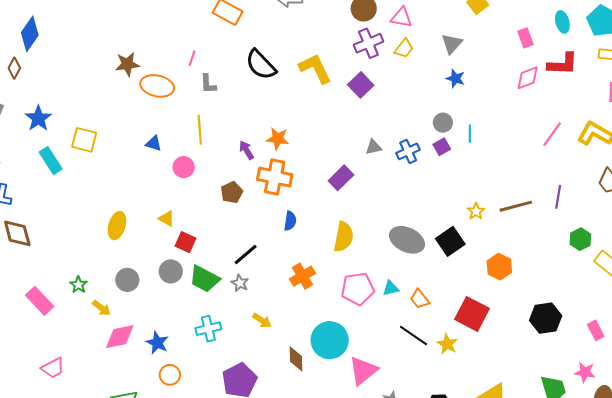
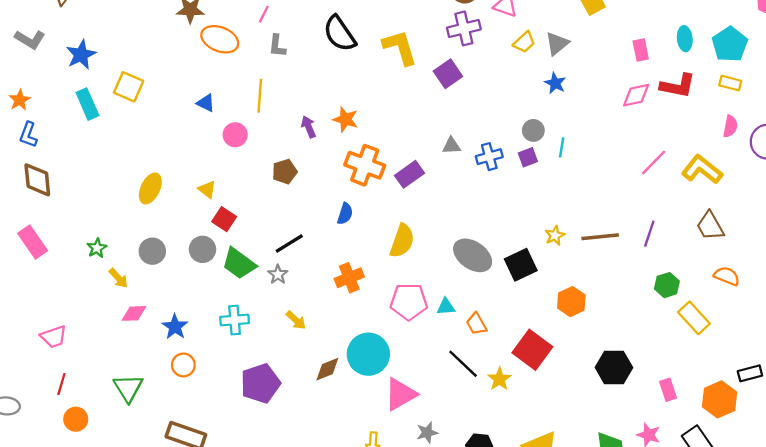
yellow trapezoid: (404, 48) -> (524, 42), moved
orange cross: (275, 177) -> (365, 165), moved
pink rectangle: (40, 301) -> (33, 242), moved
pink diamond: (120, 337) -> (134, 313), size x0.7
brown diamond: (296, 359) -> (327, 369), turned 60

